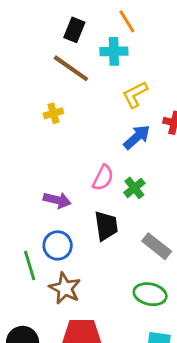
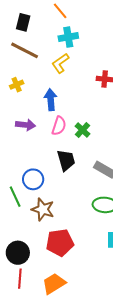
cyan cross: (114, 51) -> (68, 37), moved
yellow L-shape: (135, 94) -> (60, 63), moved
blue arrow: (137, 137) -> (51, 100), moved, turned -45
purple arrow: (57, 200) -> (26, 125), moved

